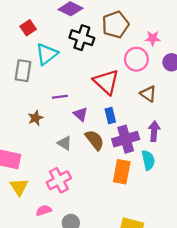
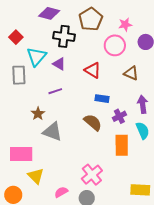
red triangle: (106, 82) -> (93, 70), size x0.7
purple triangle: (81, 114) -> (59, 64), moved
blue rectangle: (110, 116) -> (102, 99), turned -56
purple cross: (126, 139) -> (119, 116), size x0.6
gray triangle: (64, 143) -> (52, 132), moved, size x1.5
pink cross: (59, 180) -> (92, 175), moved

